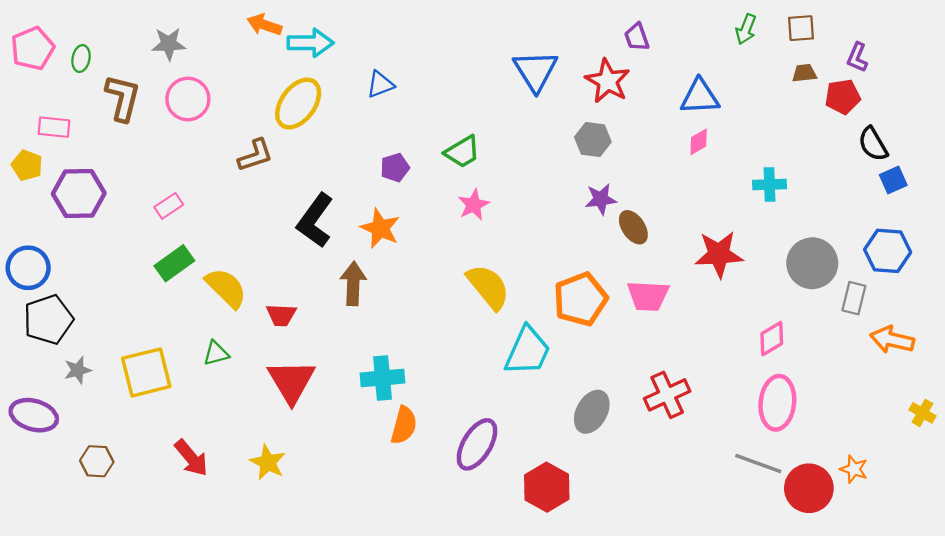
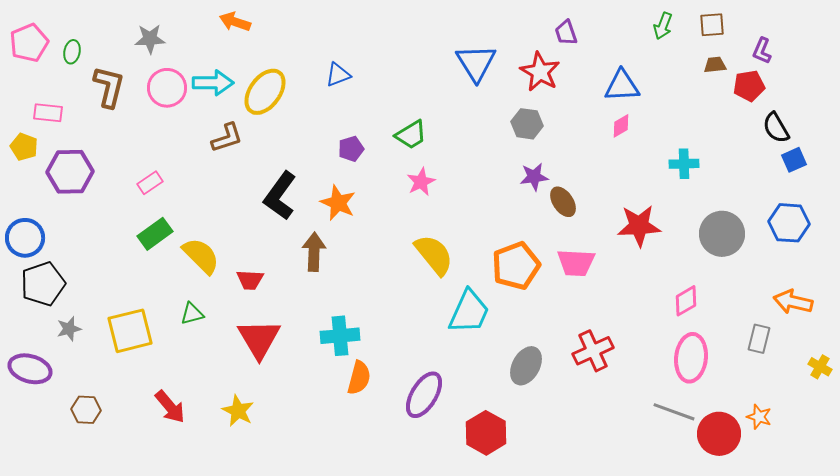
cyan arrow: (310, 43) -> (213, 83), moved
gray rectangle: (854, 298) -> (759, 339), moved

